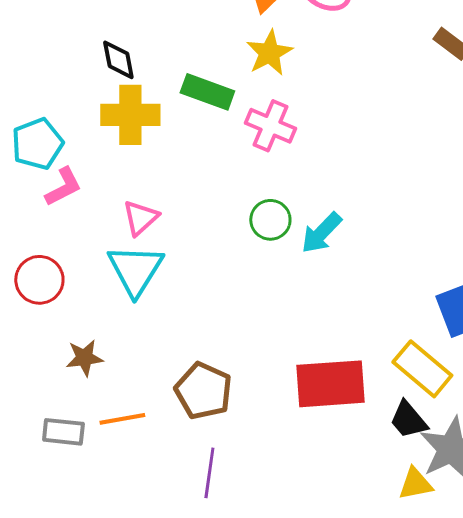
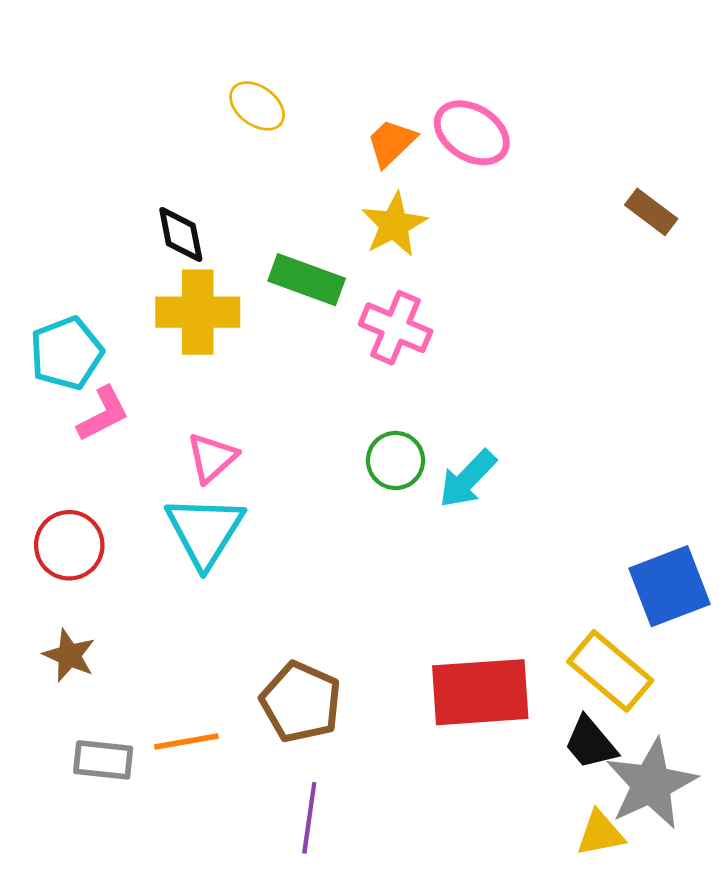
brown star: (84, 358) -> (69, 655), moved, turned 30

